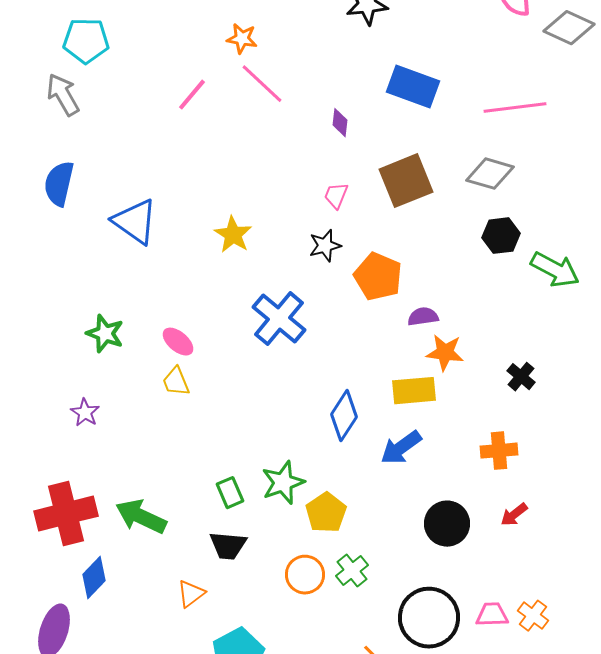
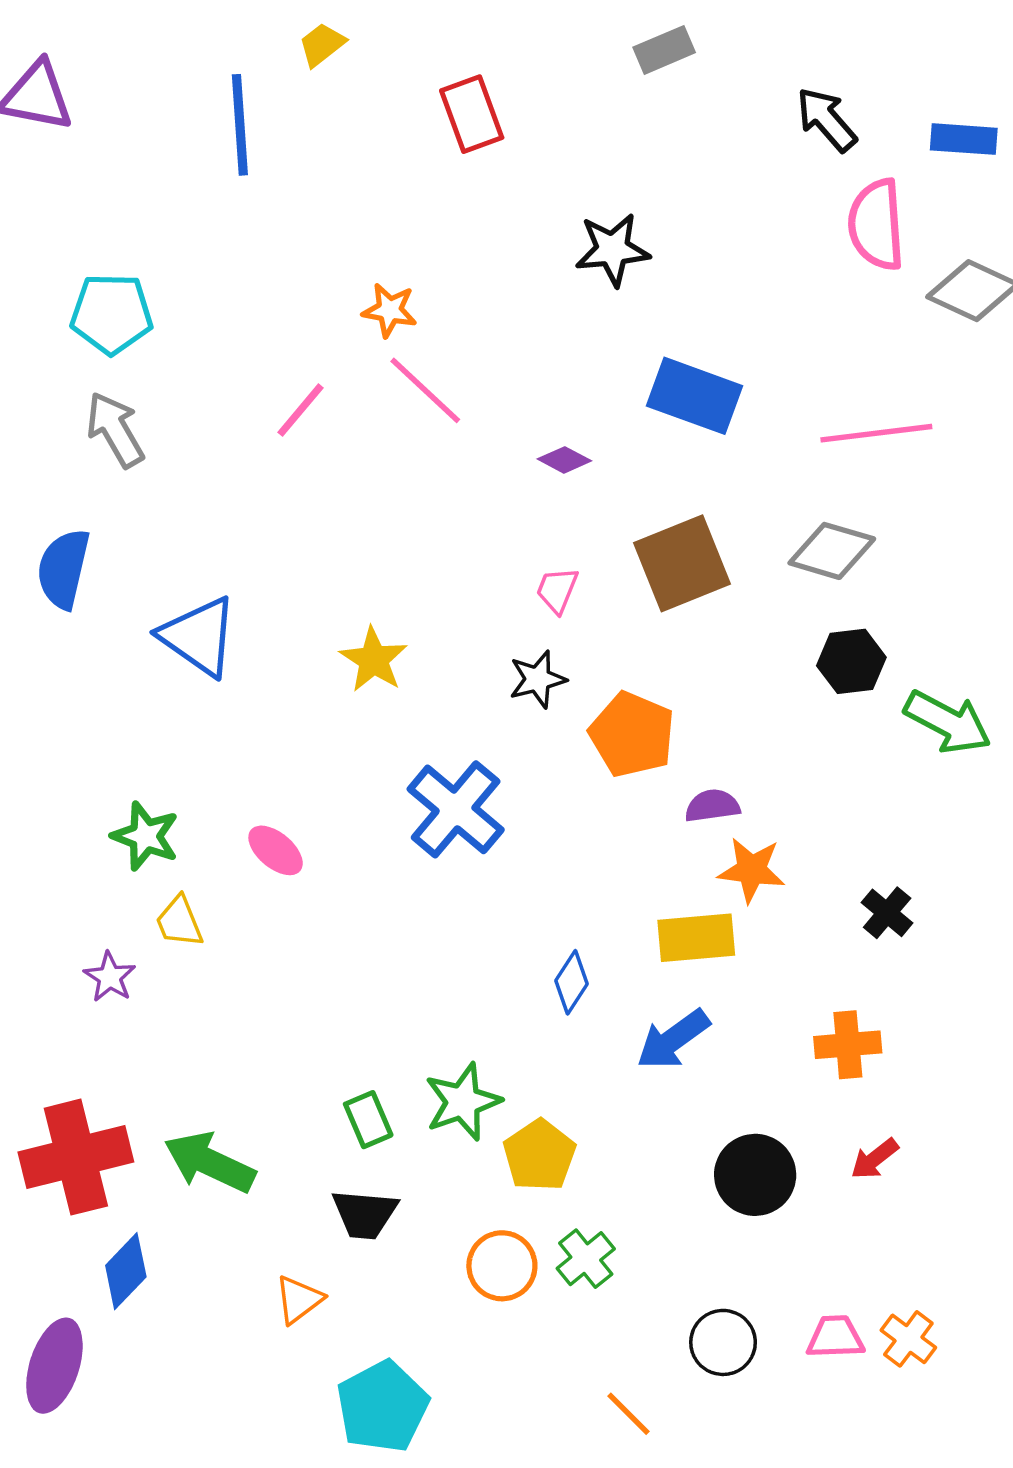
gray arrow: (63, 95) -> (115, 430), moved
purple diamond: (340, 123) -> (564, 460), turned -68
yellow trapezoid: (176, 382) -> (179, 922), moved
blue diamond: (344, 416) -> (571, 982), size x0.7
black circle: (429, 618) -> (723, 1342), size x0.6

